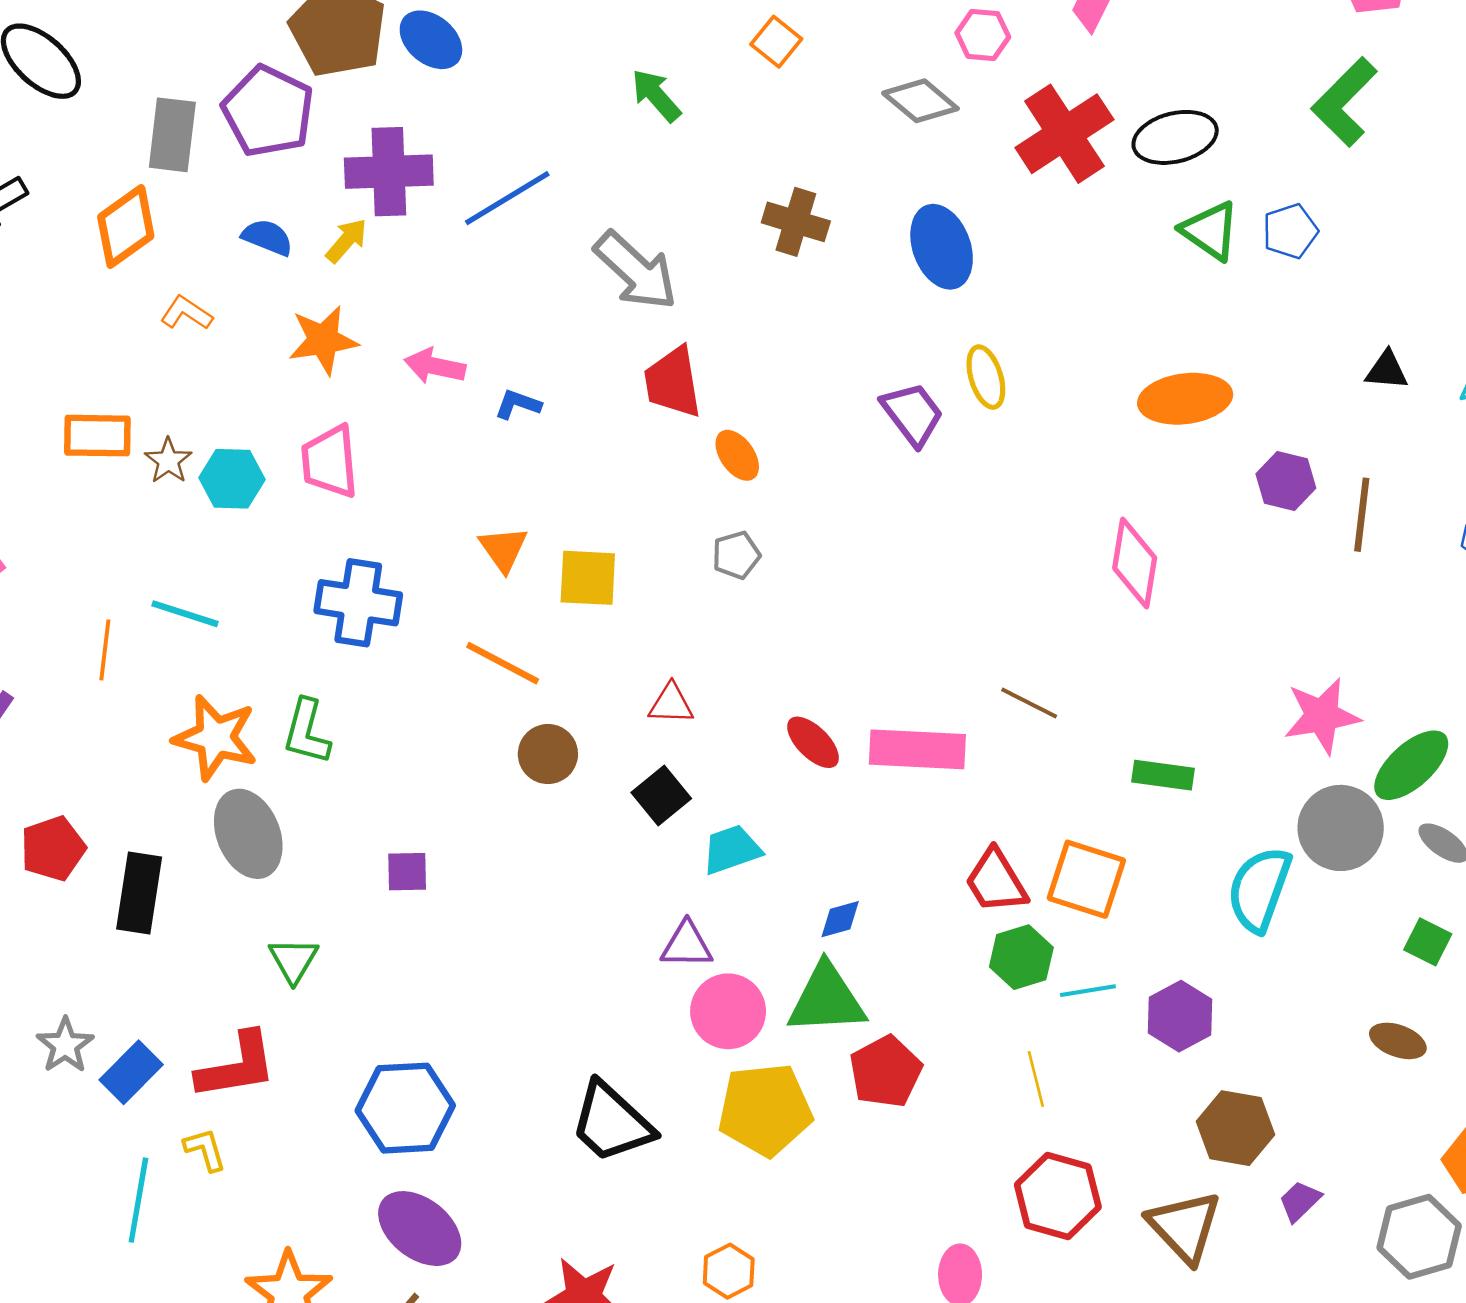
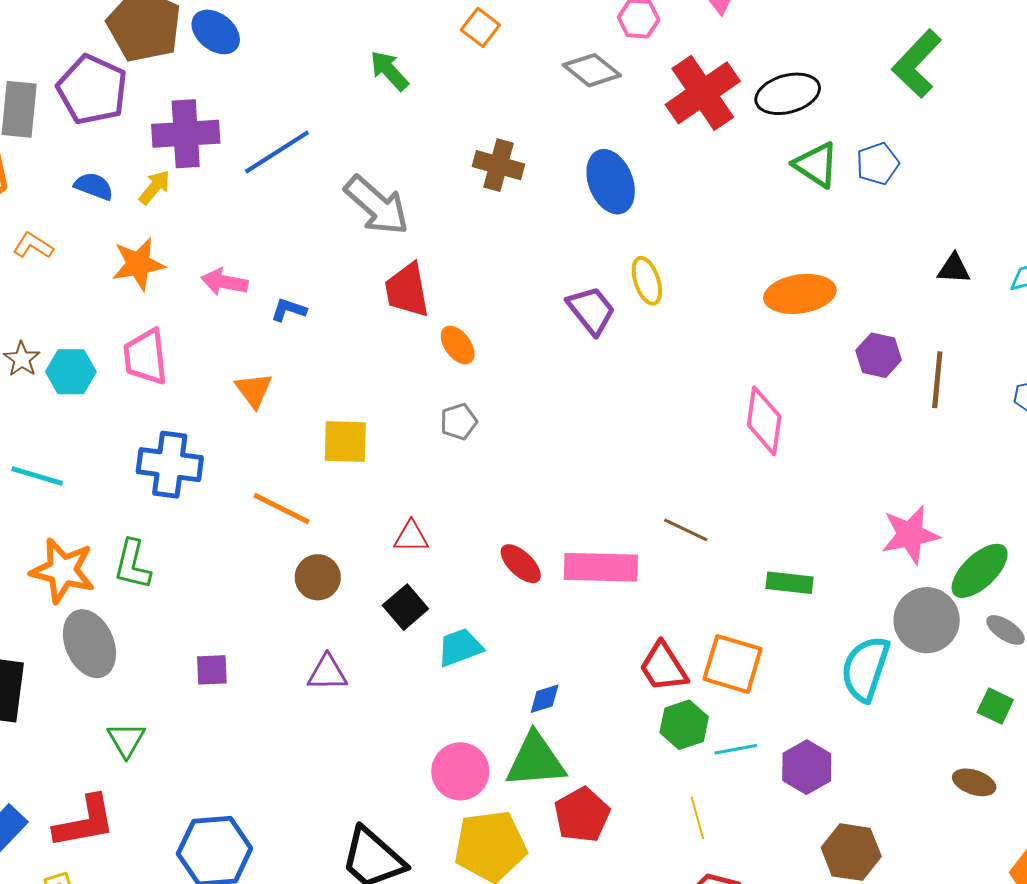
orange triangle: (503, 549) -> (254, 390), moved
purple triangle: (687, 945) -> (327, 673), moved

